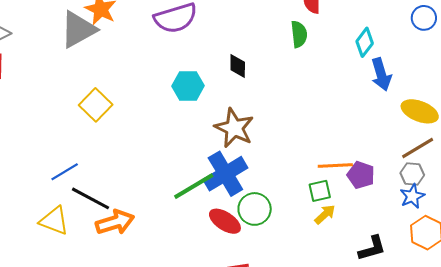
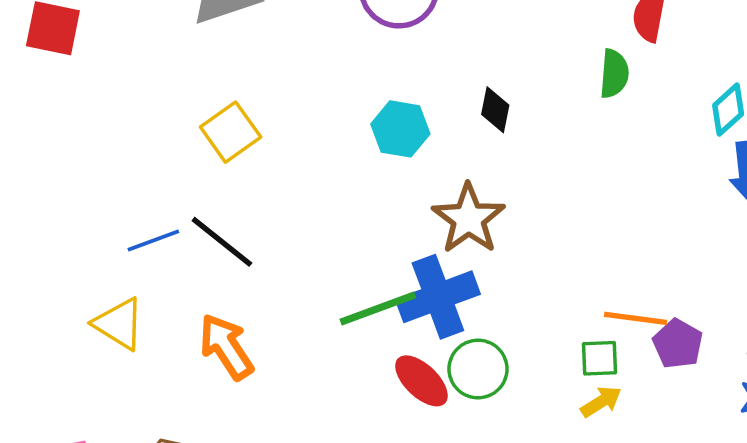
black line: (91, 198) -> (222, 242), moved
orange arrow: (115, 222) -> (226, 347), turned -117

